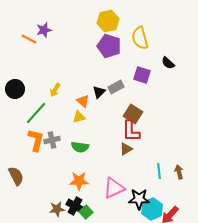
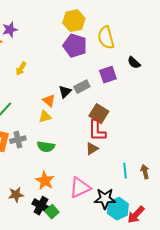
purple square: (142, 75) -> (108, 75), turned -36
yellow arrow: (55, 90) -> (21, 69), moved
orange star: (79, 181) -> (45, 181), turned 30
brown star: (57, 209) -> (16, 195), moved

